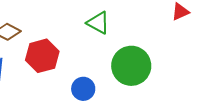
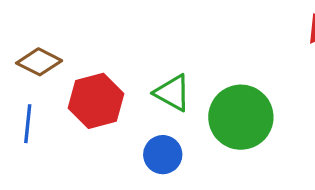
green triangle: (98, 23) -> (173, 93), moved

